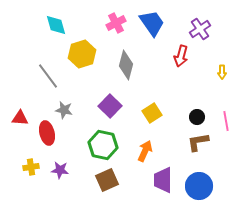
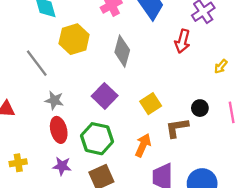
yellow arrow: (222, 72) -> (221, 66), moved, turned 40
red ellipse: (47, 133) -> (59, 130), moved
brown L-shape: (198, 142) -> (177, 128), moved
purple star: (60, 170) -> (62, 166), moved

